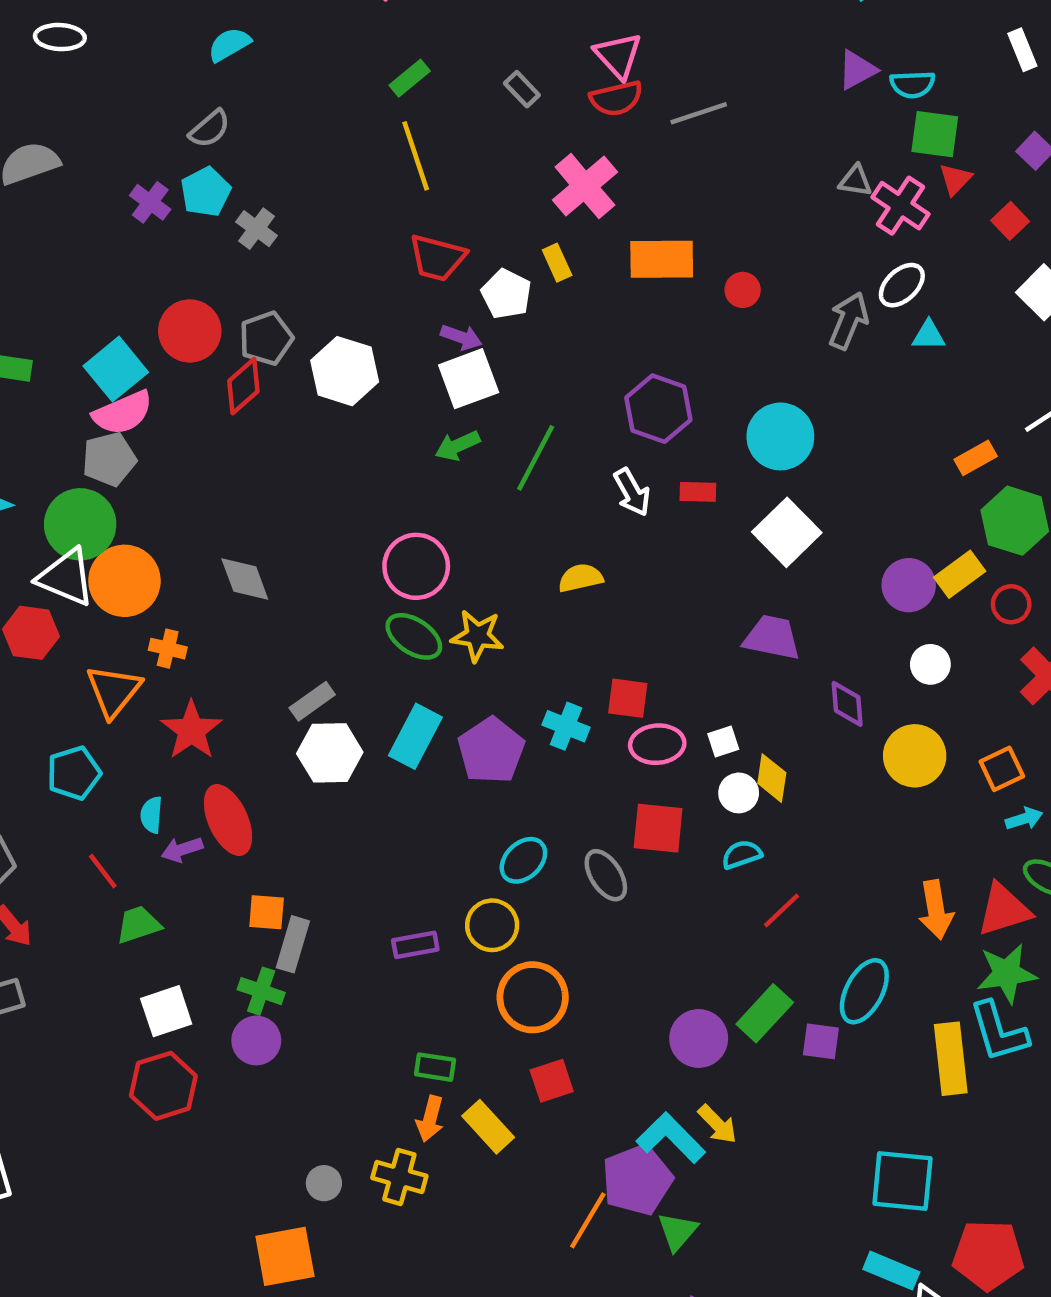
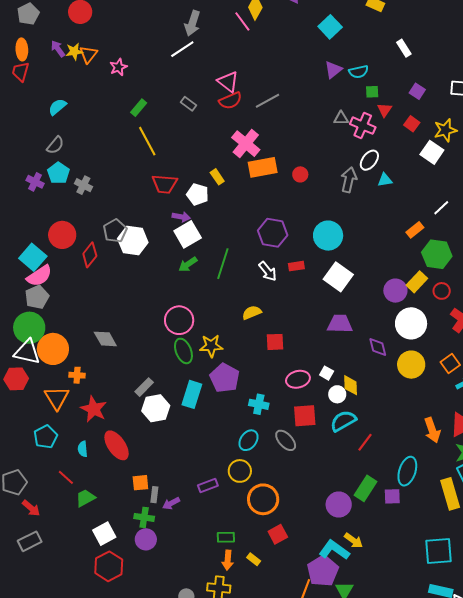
green square: (935, 134) -> (372, 92), size x0.6
pink cross: (585, 186) -> (246, 144), moved
gray pentagon: (266, 338) -> (115, 231), moved
green ellipse: (414, 636) -> (183, 351), turned 45
white circle: (930, 664) -> (411, 323), size x1.8
red square: (628, 698) -> (275, 342), moved
cyan cross: (566, 726) -> (259, 404), moved
white square: (723, 742) -> (327, 373), turned -32
purple pentagon: (491, 751) -> (225, 378), moved
purple arrow: (182, 850) -> (171, 503), moved
cyan semicircle: (742, 854) -> (343, 421), size x1.5
gray rectangle: (293, 944) -> (154, 495), size x0.7
yellow rectangle: (488, 1127) -> (254, 559), size x0.6

